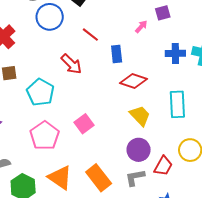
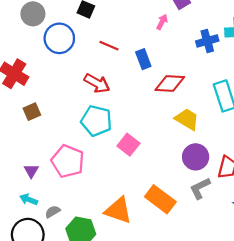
cyan pentagon: (40, 92) -> (96, 121), moved
pink pentagon: (45, 136) -> (68, 161), moved

